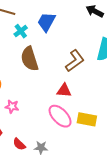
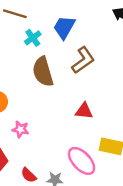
brown L-shape: (75, 61) -> (83, 60), moved
pink ellipse: (60, 116) -> (82, 161), moved

